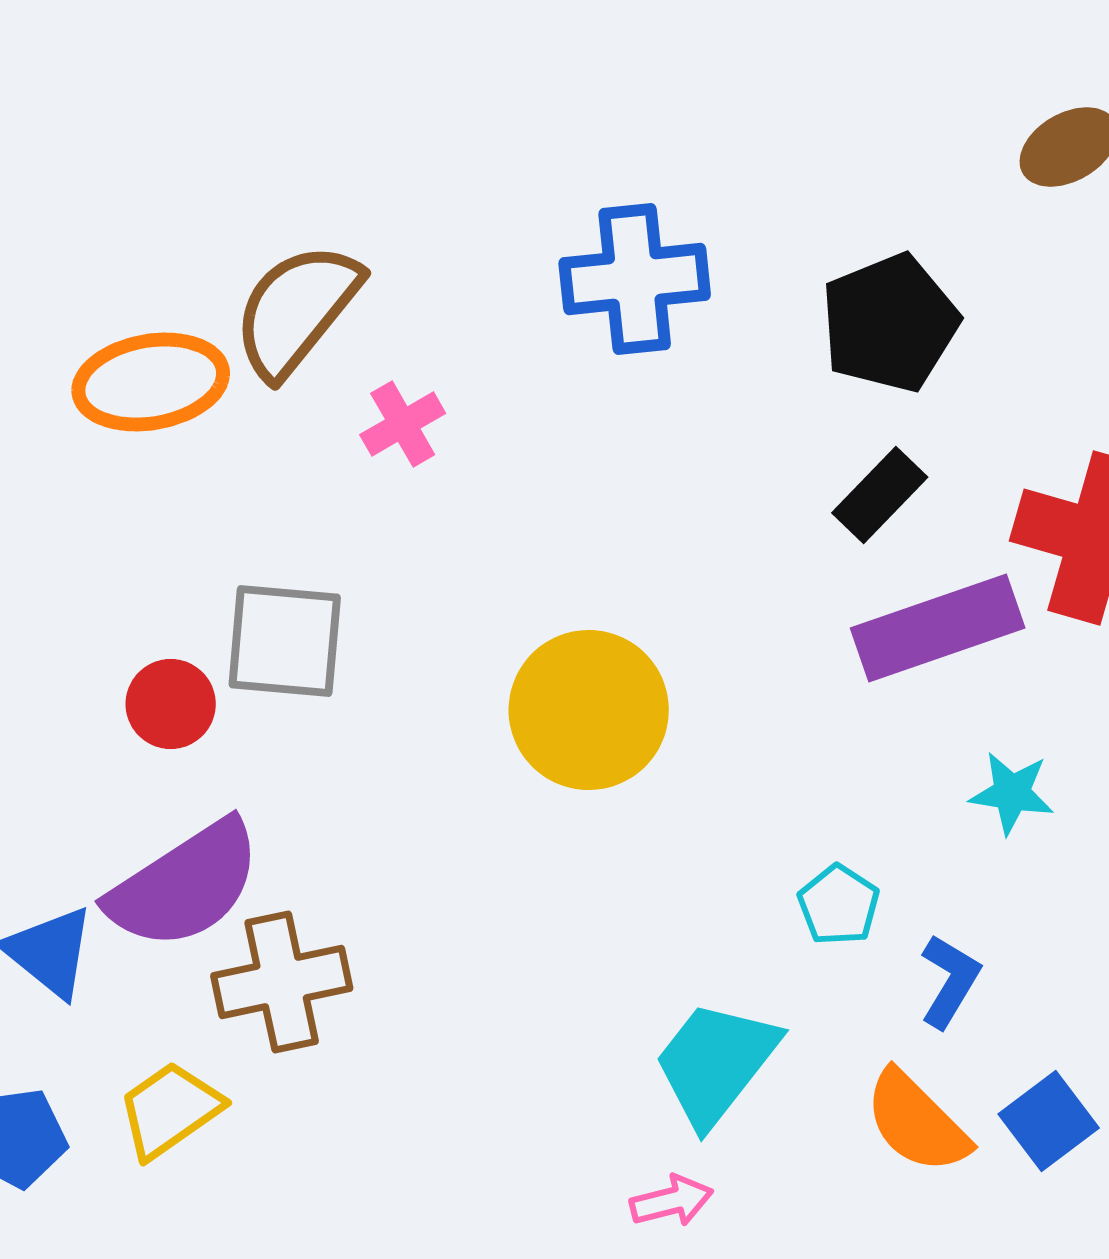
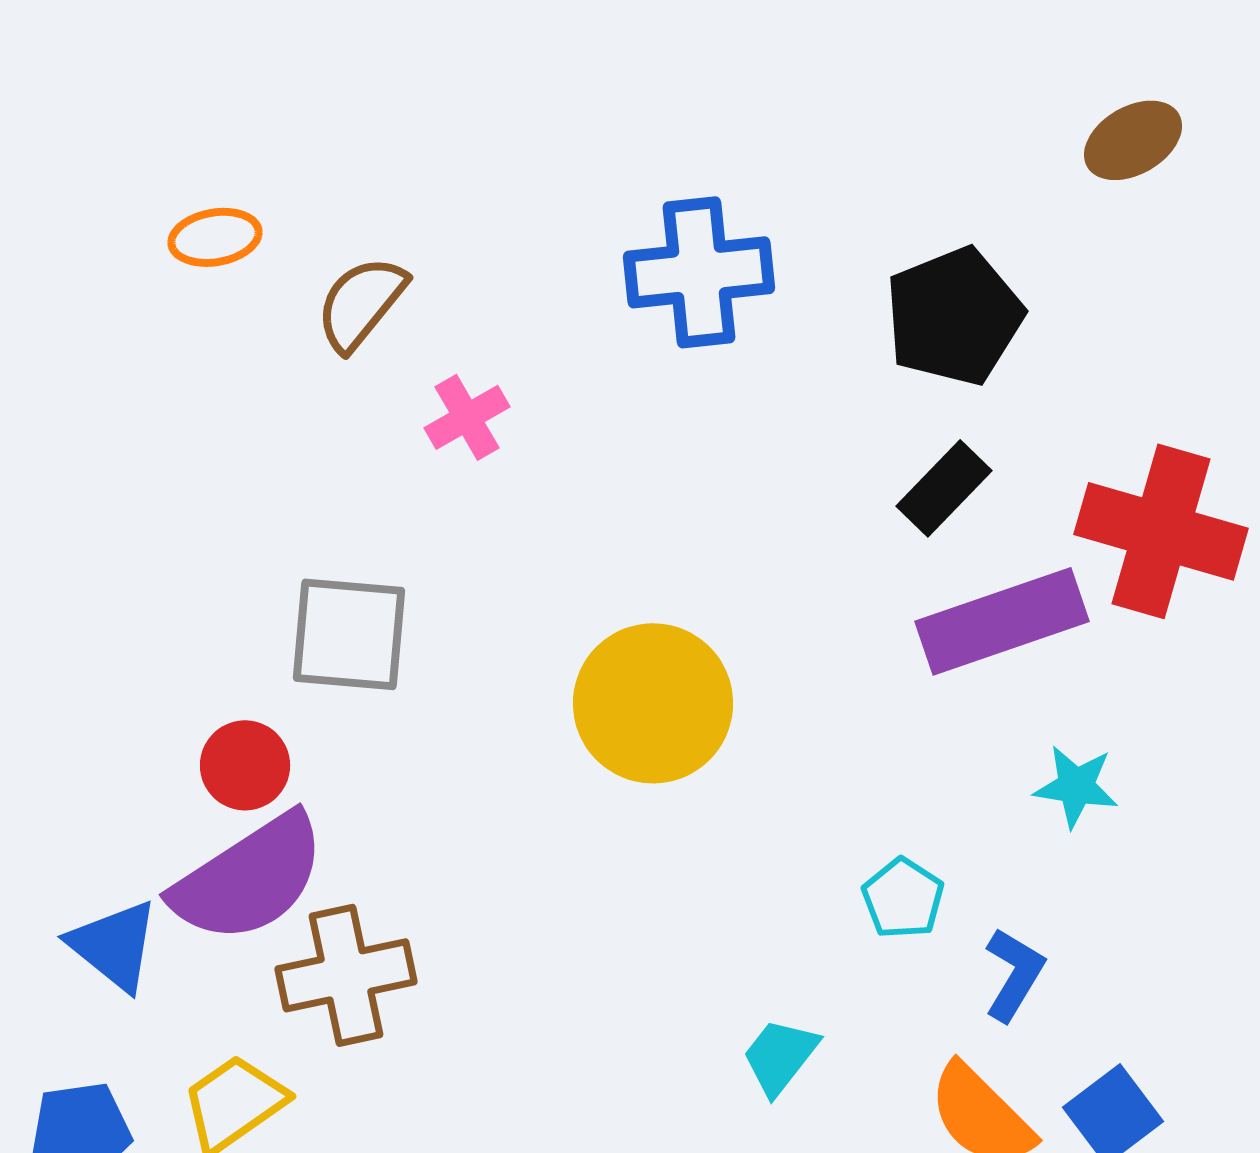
brown semicircle: (297, 310) -> (361, 303), size x0.7
orange ellipse: (151, 382) -> (215, 237), moved, size x0.6
red circle: (171, 704) -> (245, 765), moved
cyan trapezoid: (716, 1063) -> (780, 1056), size x0.6

